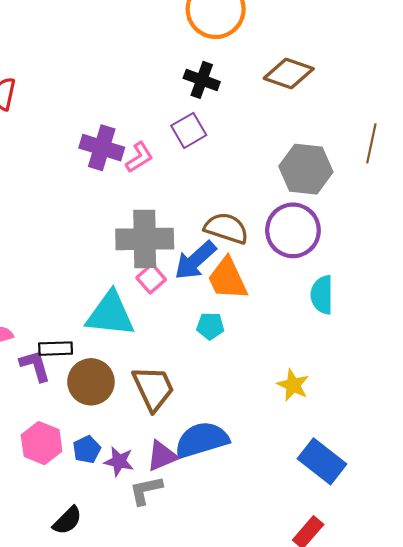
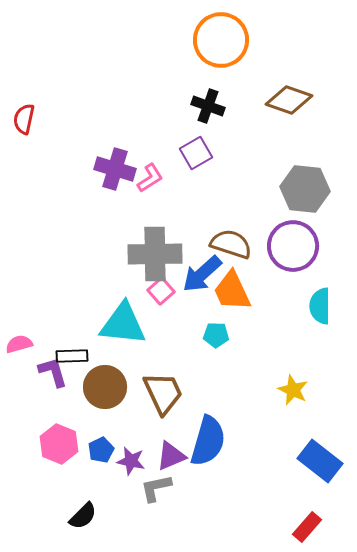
blue semicircle: (202, 440) -> (208, 441), turned 123

